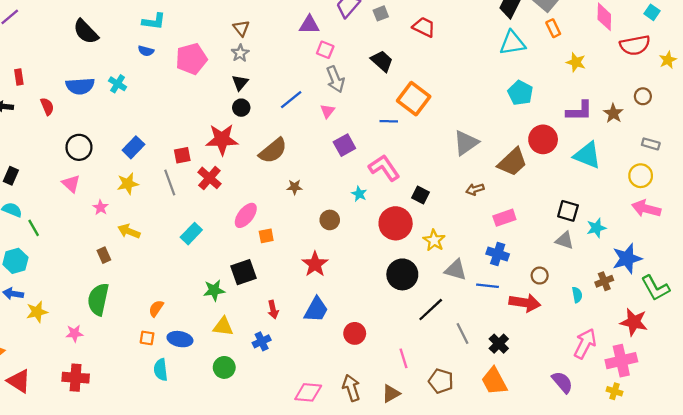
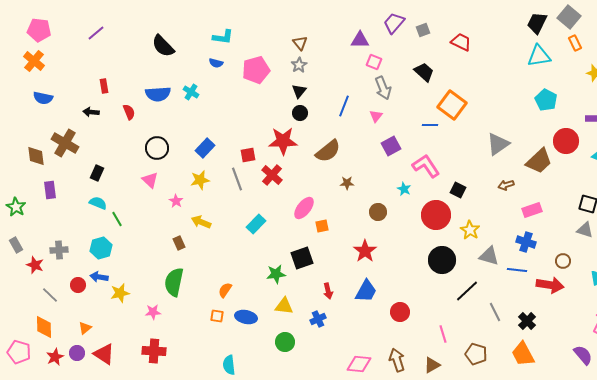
blue line: (291, 100) -> (344, 106), turned -30
cyan semicircle: (161, 370) -> (229, 365), moved

